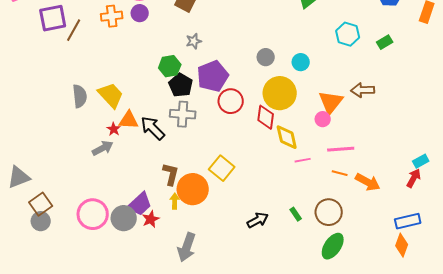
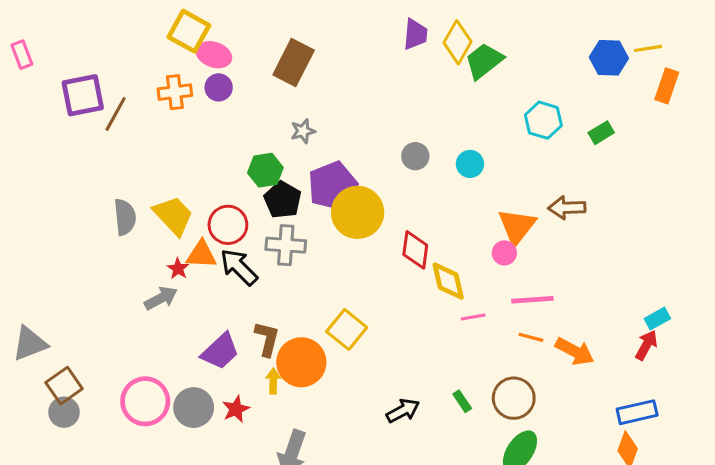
yellow circle: (280, 93) -> (358, 212), moved
red circle: (231, 101) -> (228, 225), moved
purple trapezoid: (140, 204) -> (220, 351), moved

